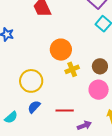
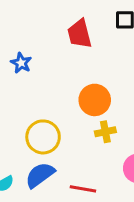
blue semicircle: (34, 107) -> (40, 175), size x1.5

